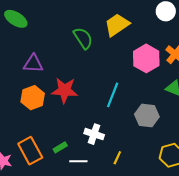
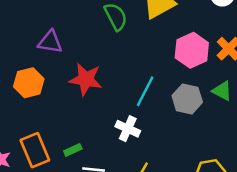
orange hexagon: (33, 98) -> (29, 83), moved
gray hexagon: (147, 115) -> (187, 99), moved
white cross: (94, 134) -> (128, 129), moved

